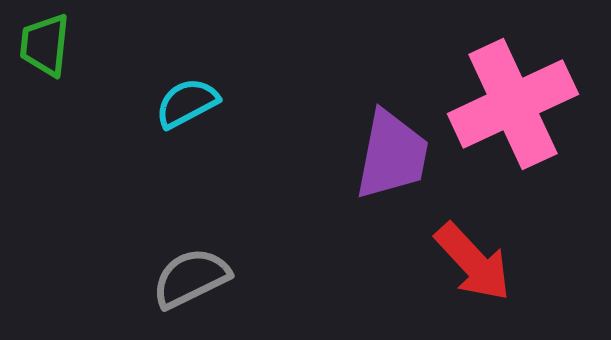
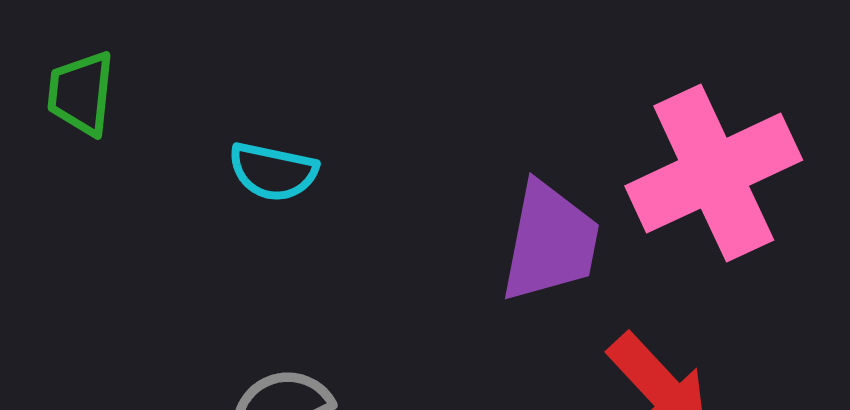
cyan semicircle: (187, 103) -> (273, 172), turned -140

